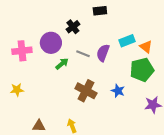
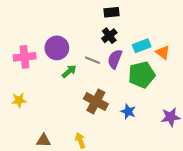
black cross: (73, 27) -> (109, 36), moved
green pentagon: (142, 70) -> (142, 75), moved
blue star: (118, 91) -> (128, 111), moved

